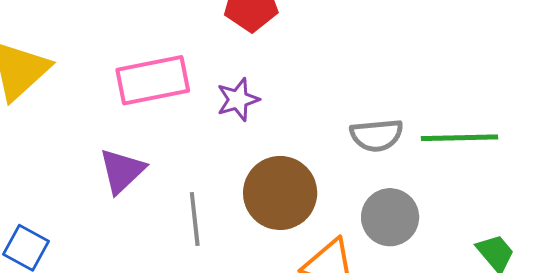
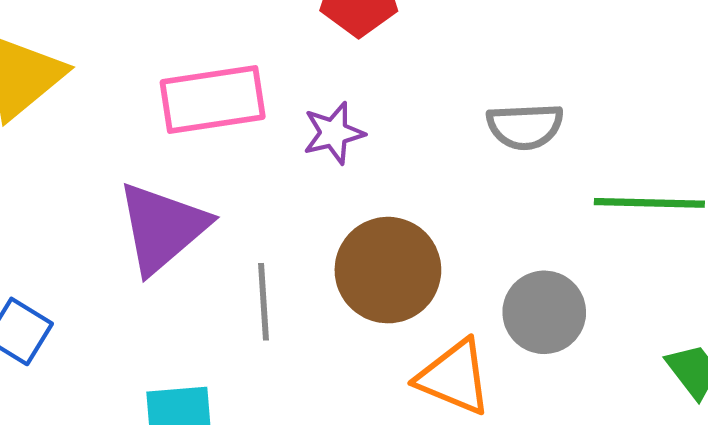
gray semicircle: (377, 135) -> (525, 126), moved
purple triangle: (122, 171) -> (162, 228), size x1.4

